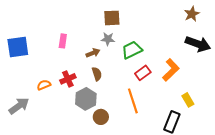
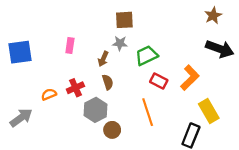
brown arrow: (93, 53) -> (103, 59), turned 136
red rectangle: (143, 73) -> (159, 81), turned 63
yellow rectangle: (188, 100) -> (209, 111), size x1.5

